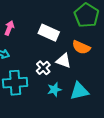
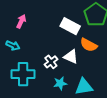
white rectangle: (49, 33) -> (70, 26), moved

